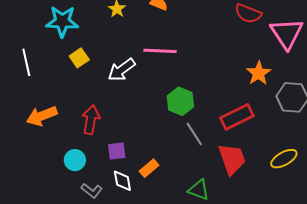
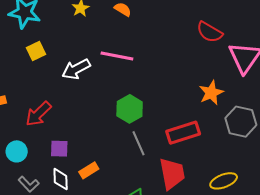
red arrow: (91, 120) -> (38, 114), turned -152

